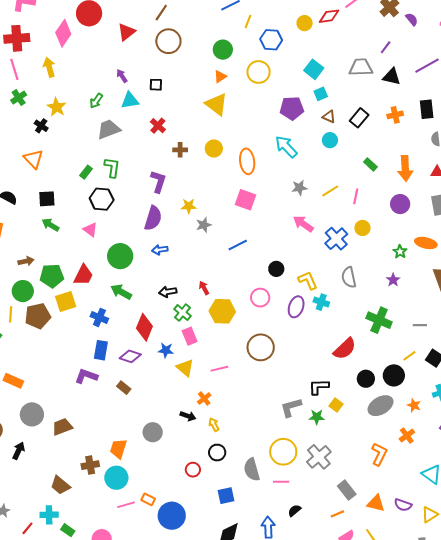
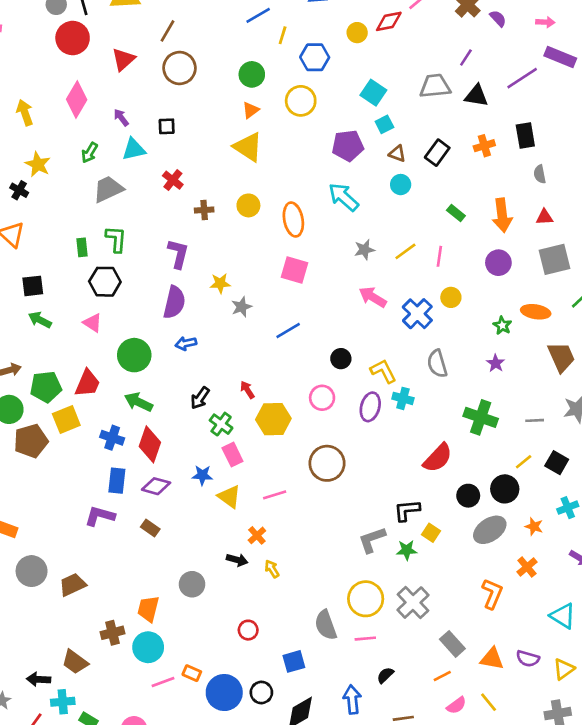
pink diamond: (63, 33) -> (77, 99), moved
green rectangle: (86, 172) -> (82, 247), turned -40
black arrow: (168, 292) -> (200, 398), turned -42
red diamond: (144, 327) -> (150, 444), moved
black arrow: (19, 451) -> (39, 679), moved, turned -108
black circle: (217, 453) -> (261, 692), moved

